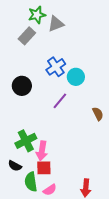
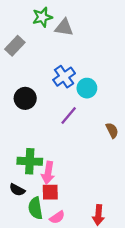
gray triangle: (56, 24) -> (64, 27), turned 30
gray rectangle: (27, 36) -> (15, 46), moved
green cross: (26, 141) -> (30, 161), turned 30

